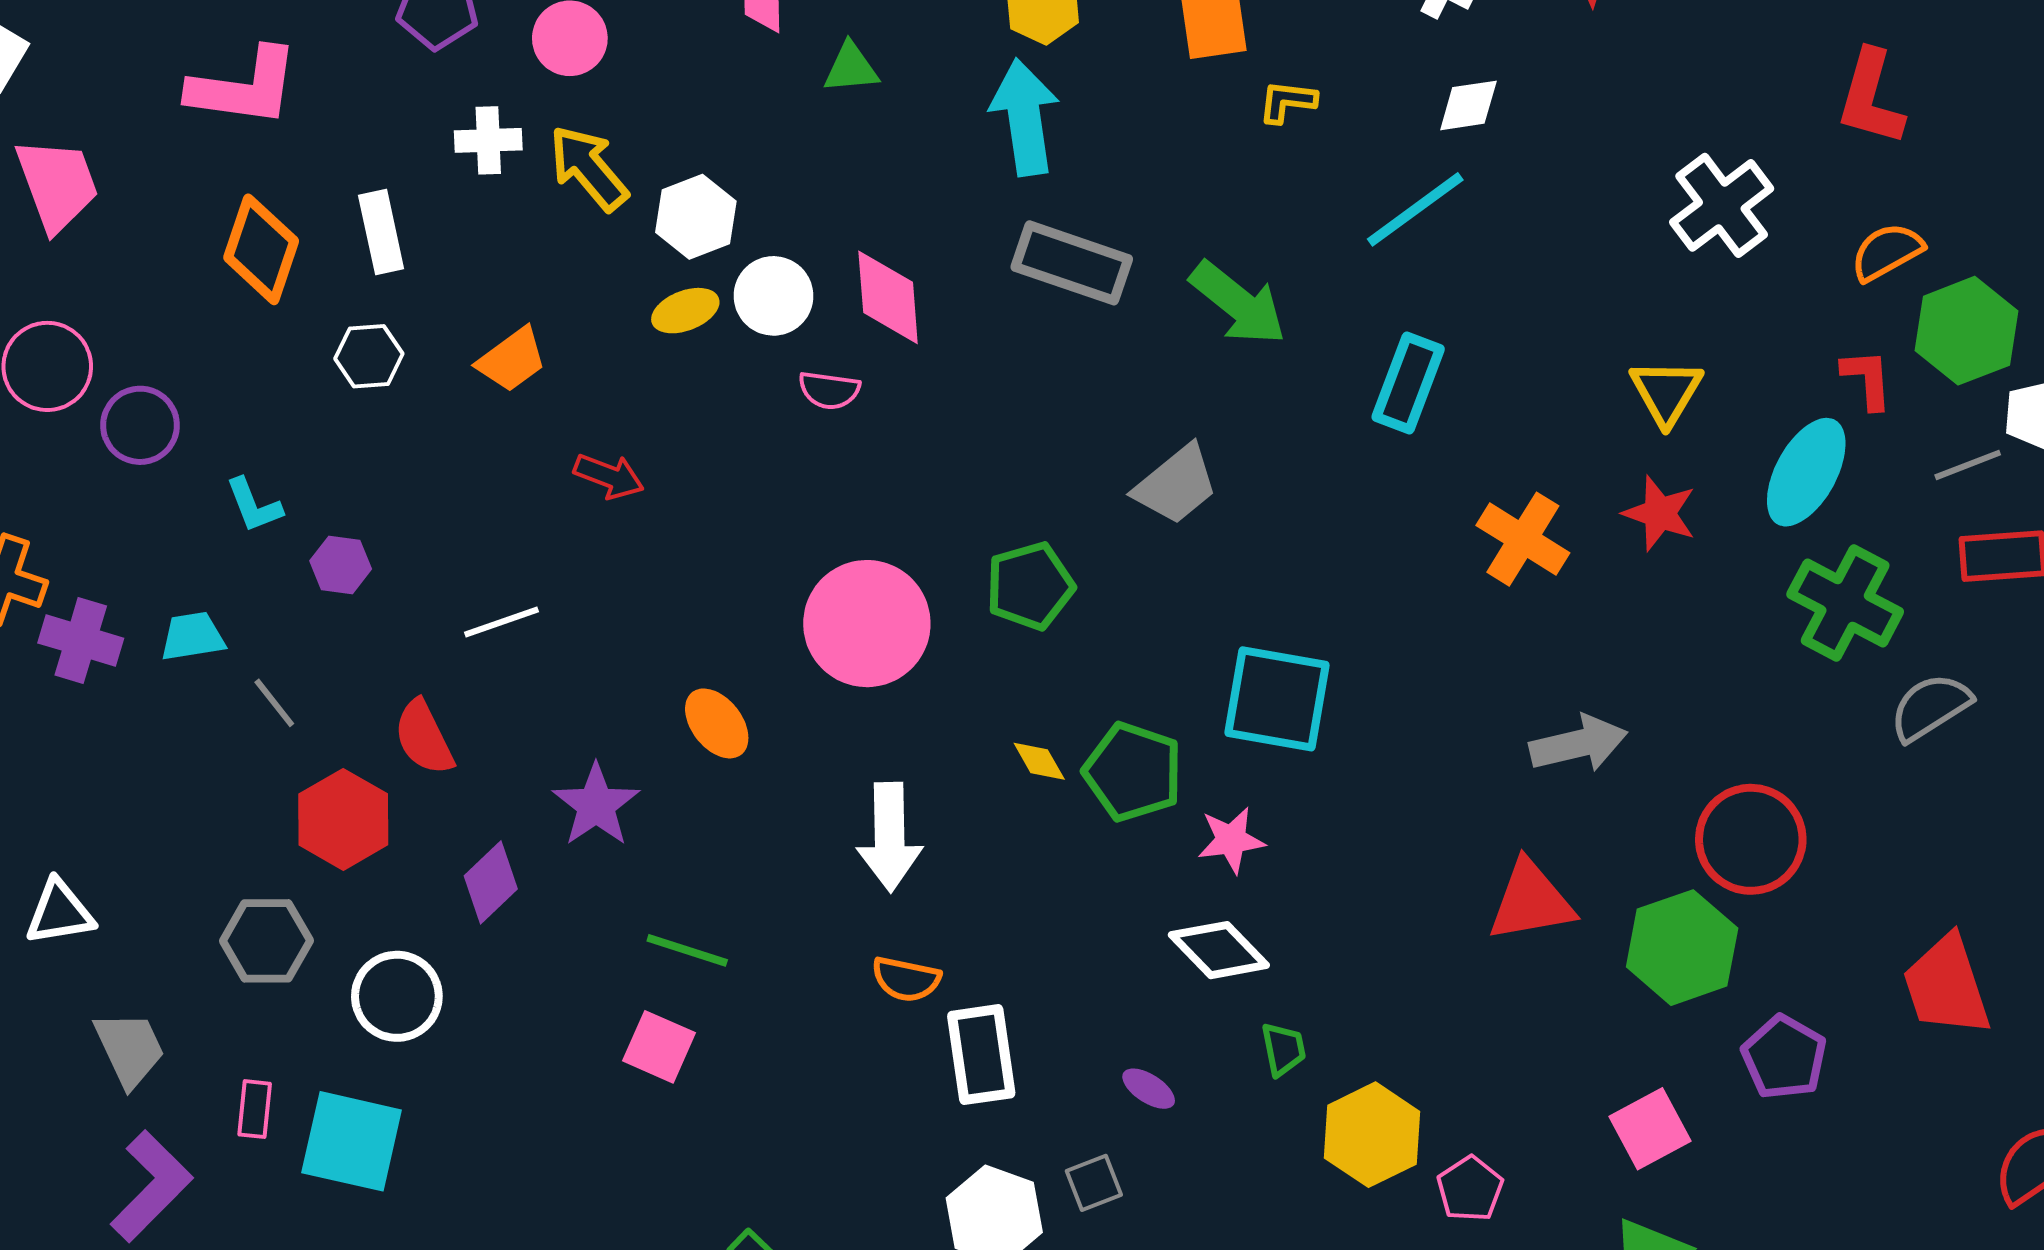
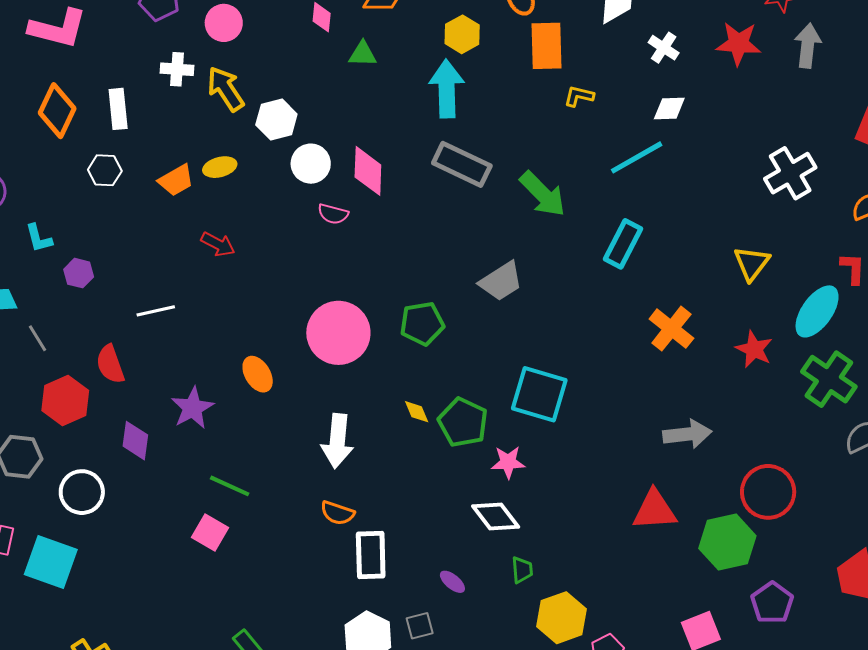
yellow ellipse: (685, 311) -> (220, 167), moved
red star: (1660, 513) -> (754, 349), moved
purple diamond: (491, 882) -> (135, 441), turned -45

